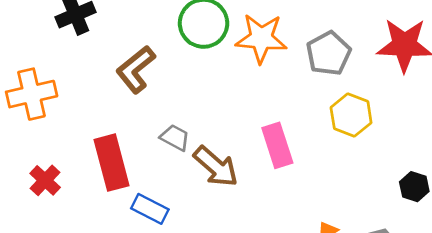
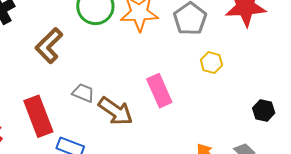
yellow hexagon: (351, 115) -> (211, 63), size x0.7

